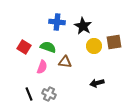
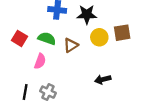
black star: (83, 26) -> (87, 14), turned -30
brown triangle: (65, 62) -> (71, 45), moved, turned -40
black line: (29, 94) -> (25, 92), turned 32

